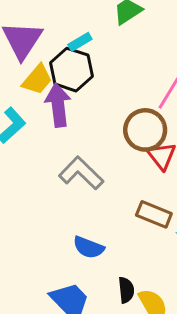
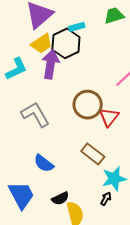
brown circle: (145, 130) -> (88, 105), moved
gray L-shape: (81, 173) -> (35, 114), moved
black semicircle: (126, 290) -> (60, 198), turned 54

